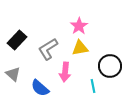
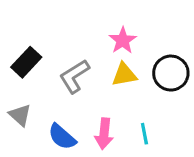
black circle: (110, 66) -> (171, 73), moved
pink arrow: (65, 72) -> (104, 134), moved

